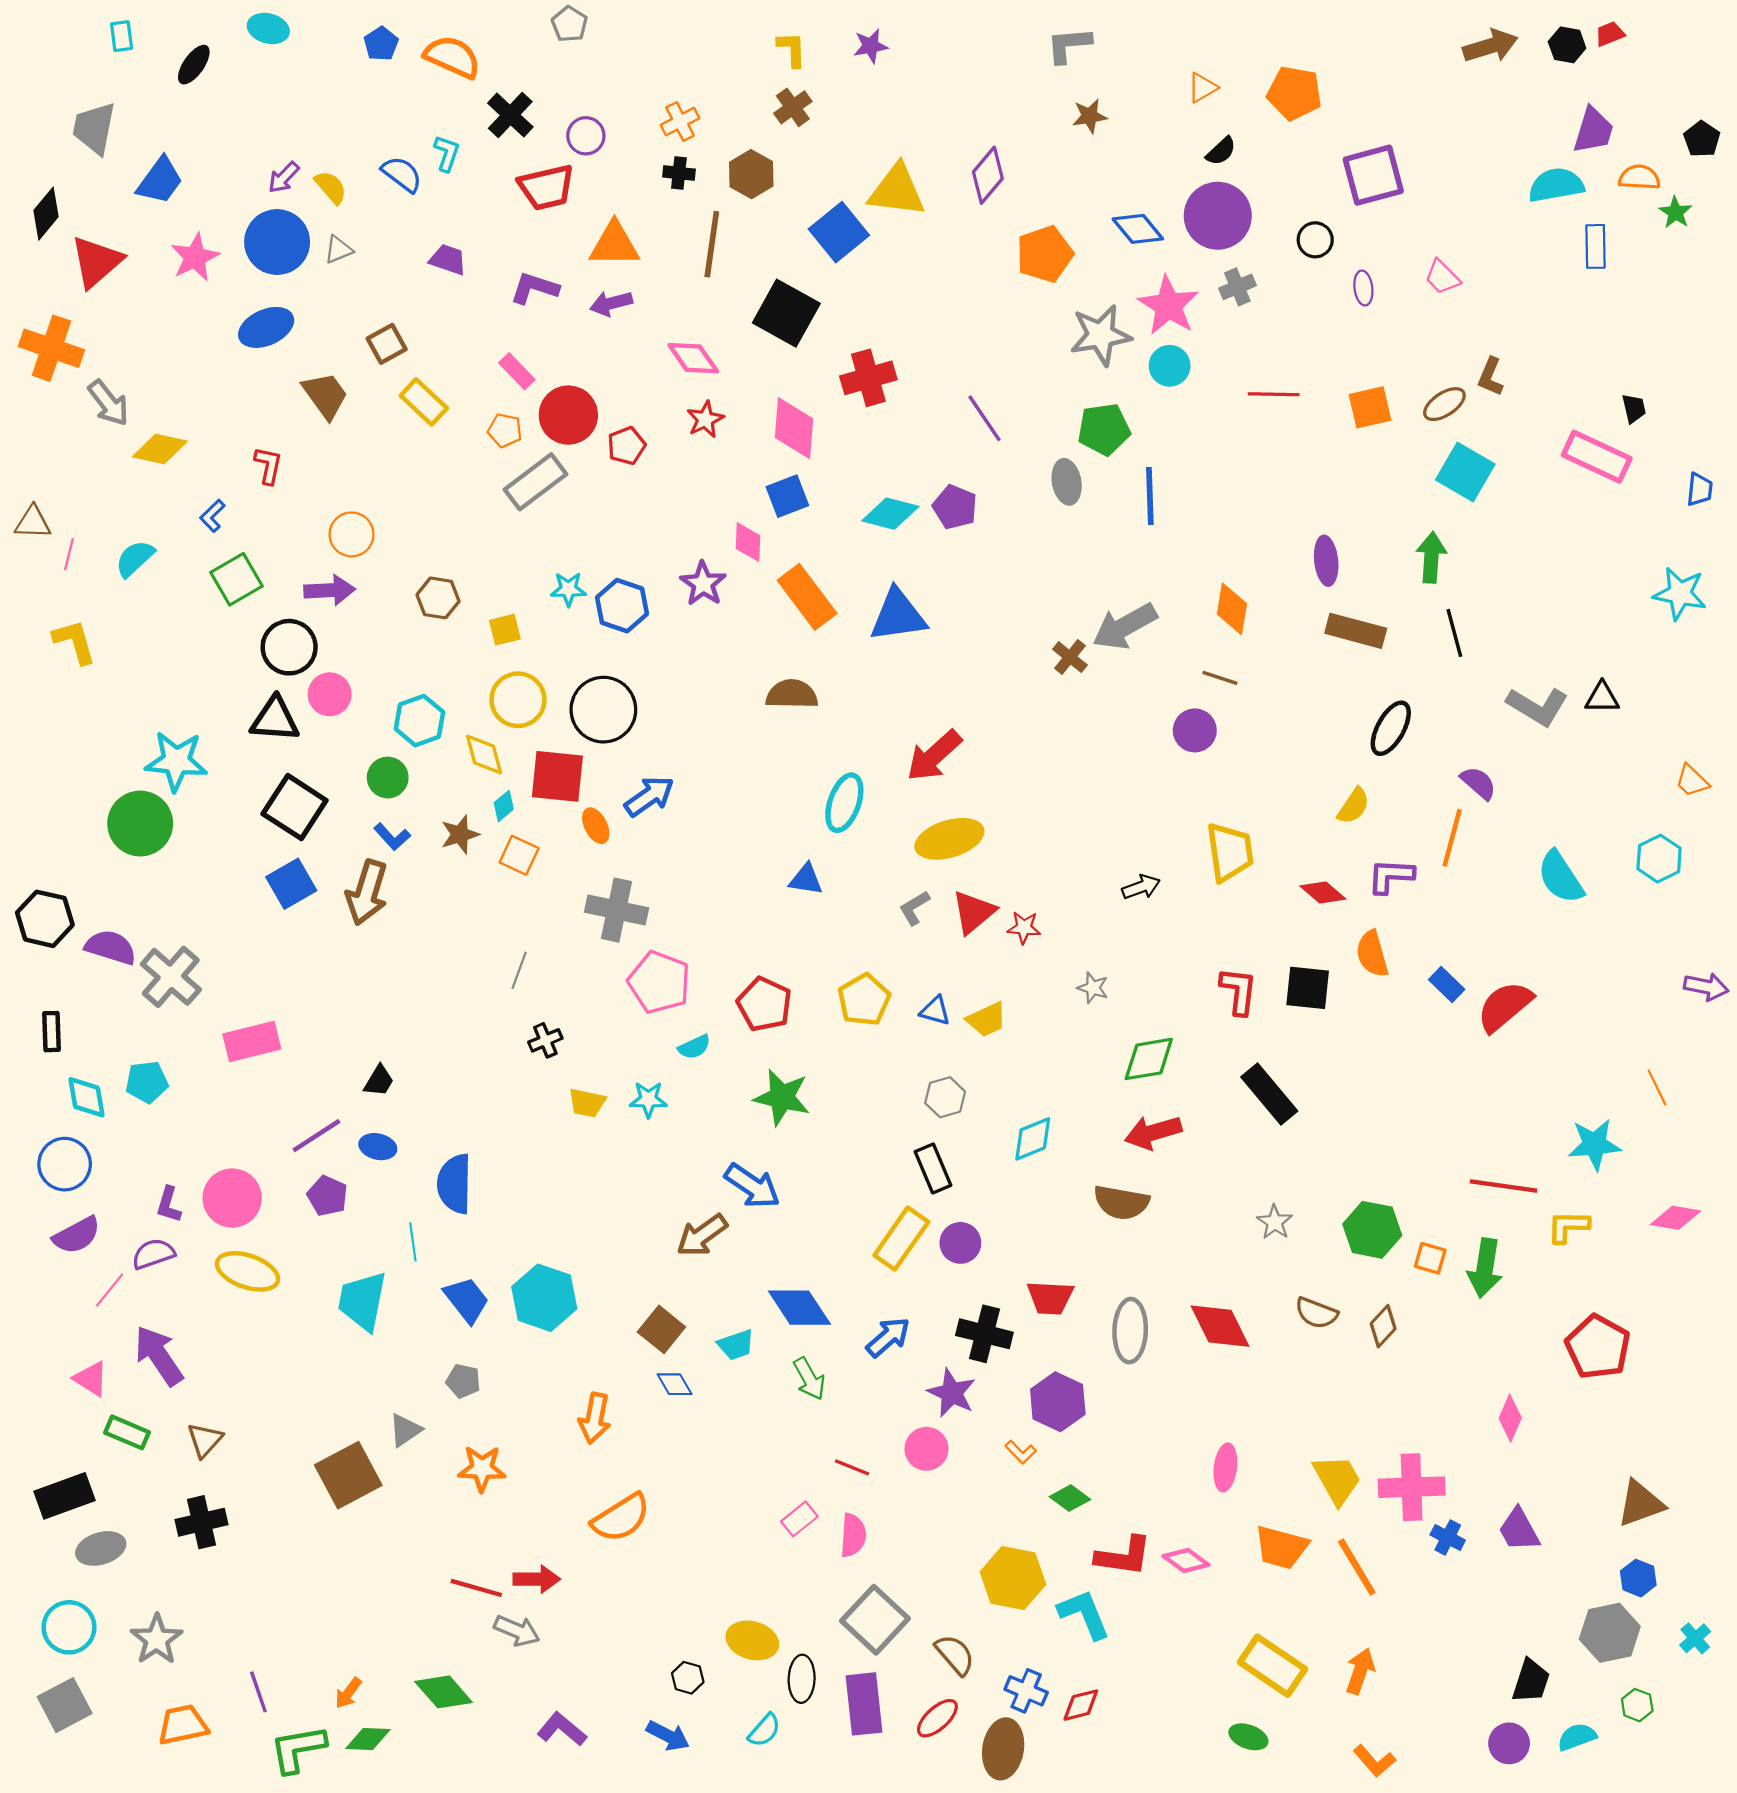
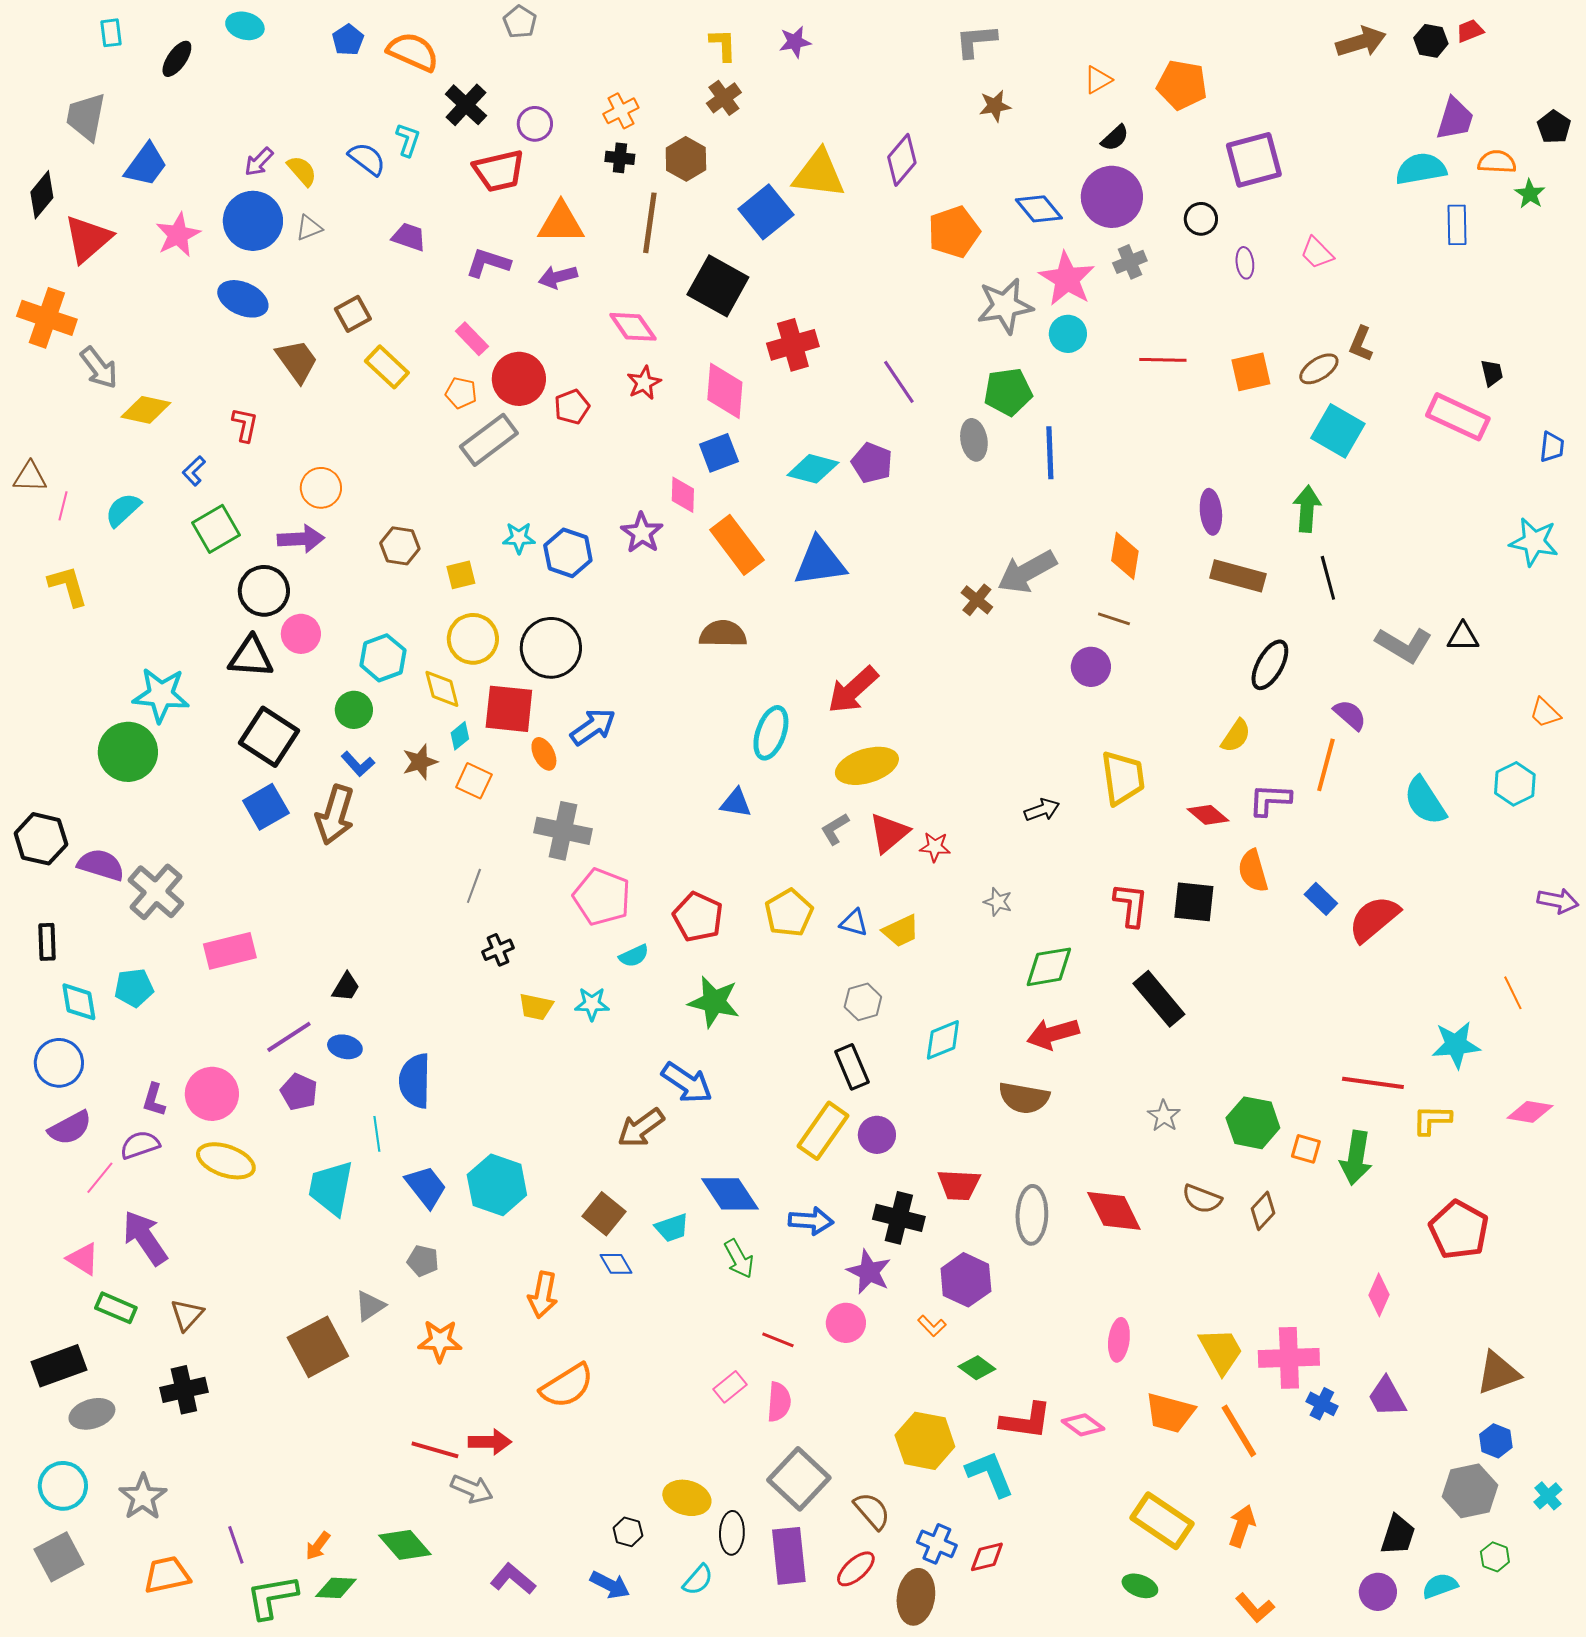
blue ellipse: (266, 327) -> (243, 299), turned 48
blue arrow: (888, 1337) -> (811, 1221), turned 45

